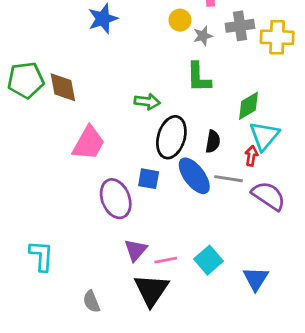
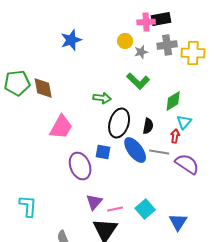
green L-shape: (199, 77) -> (138, 81), turned -45
cyan triangle: (264, 136) -> (184, 122), size x0.7

